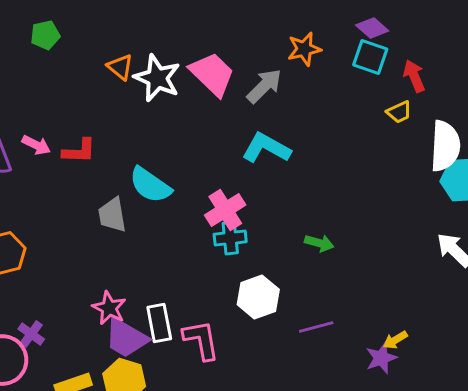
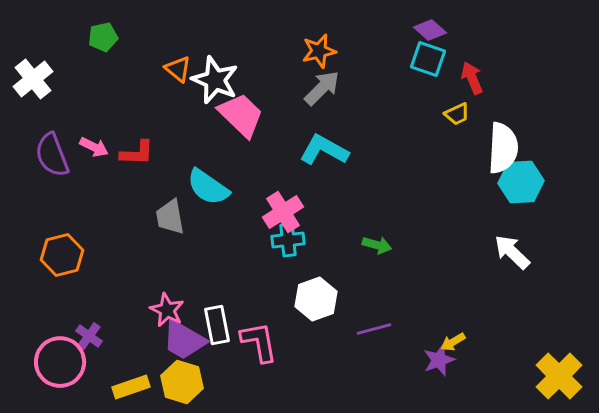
orange star: (304, 49) -> (319, 51), moved
pink trapezoid: (212, 74) -> (241, 115), moved

